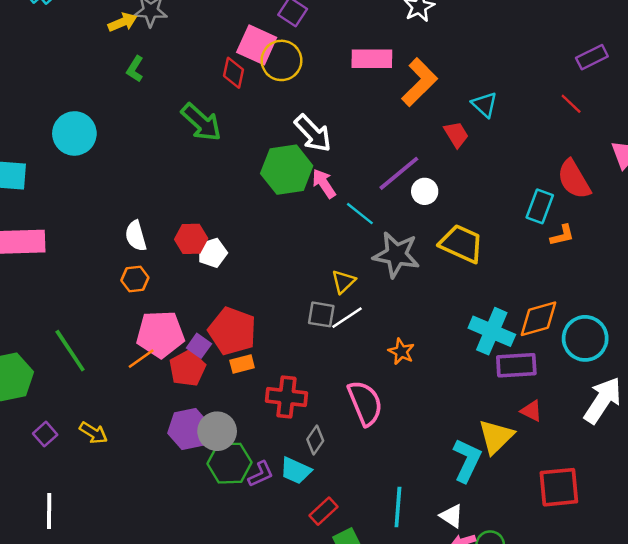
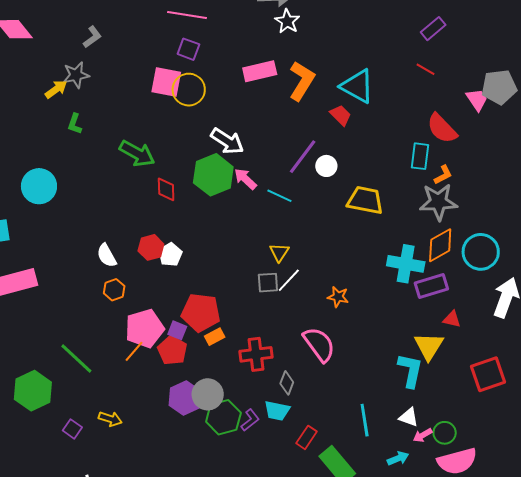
red diamond: (234, 73) -> (166, 189), moved
cyan triangle: (484, 104) -> (357, 86), size x1.6
gray star: (396, 255) -> (438, 202), moved

